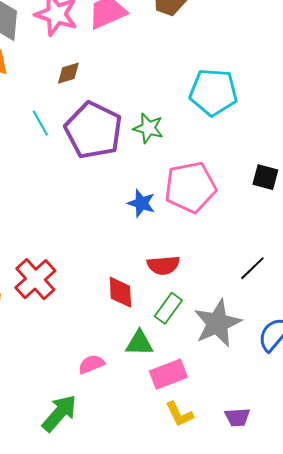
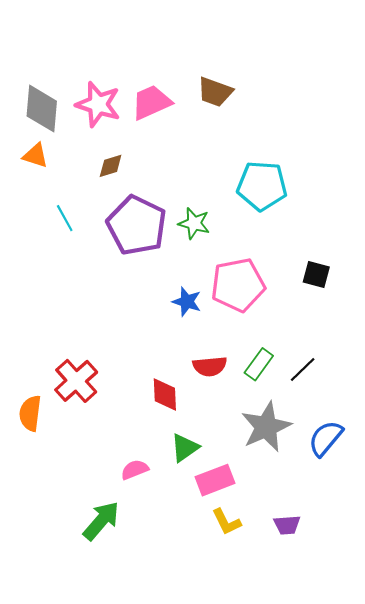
cyan line: (40, 123) -> (65, 218), moved
green rectangle: (168, 308) -> (259, 364), moved
green triangle: (139, 343) -> (185, 448), turned -36

